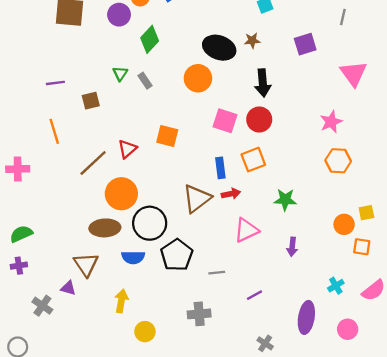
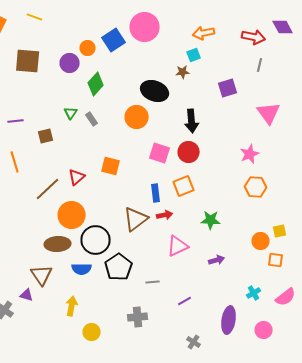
brown star: (252, 41) -> (183, 72), moved
purple arrow: (292, 247) -> (217, 260), turned -112

